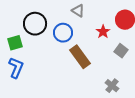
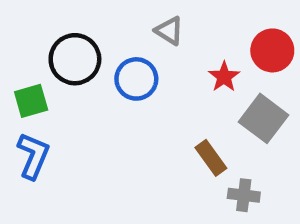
gray square: (121, 51) -> (264, 118), size x1.5
brown rectangle: (80, 57) -> (211, 158), moved, size x0.7
gray cross: (112, 86) -> (244, 195), turned -32

